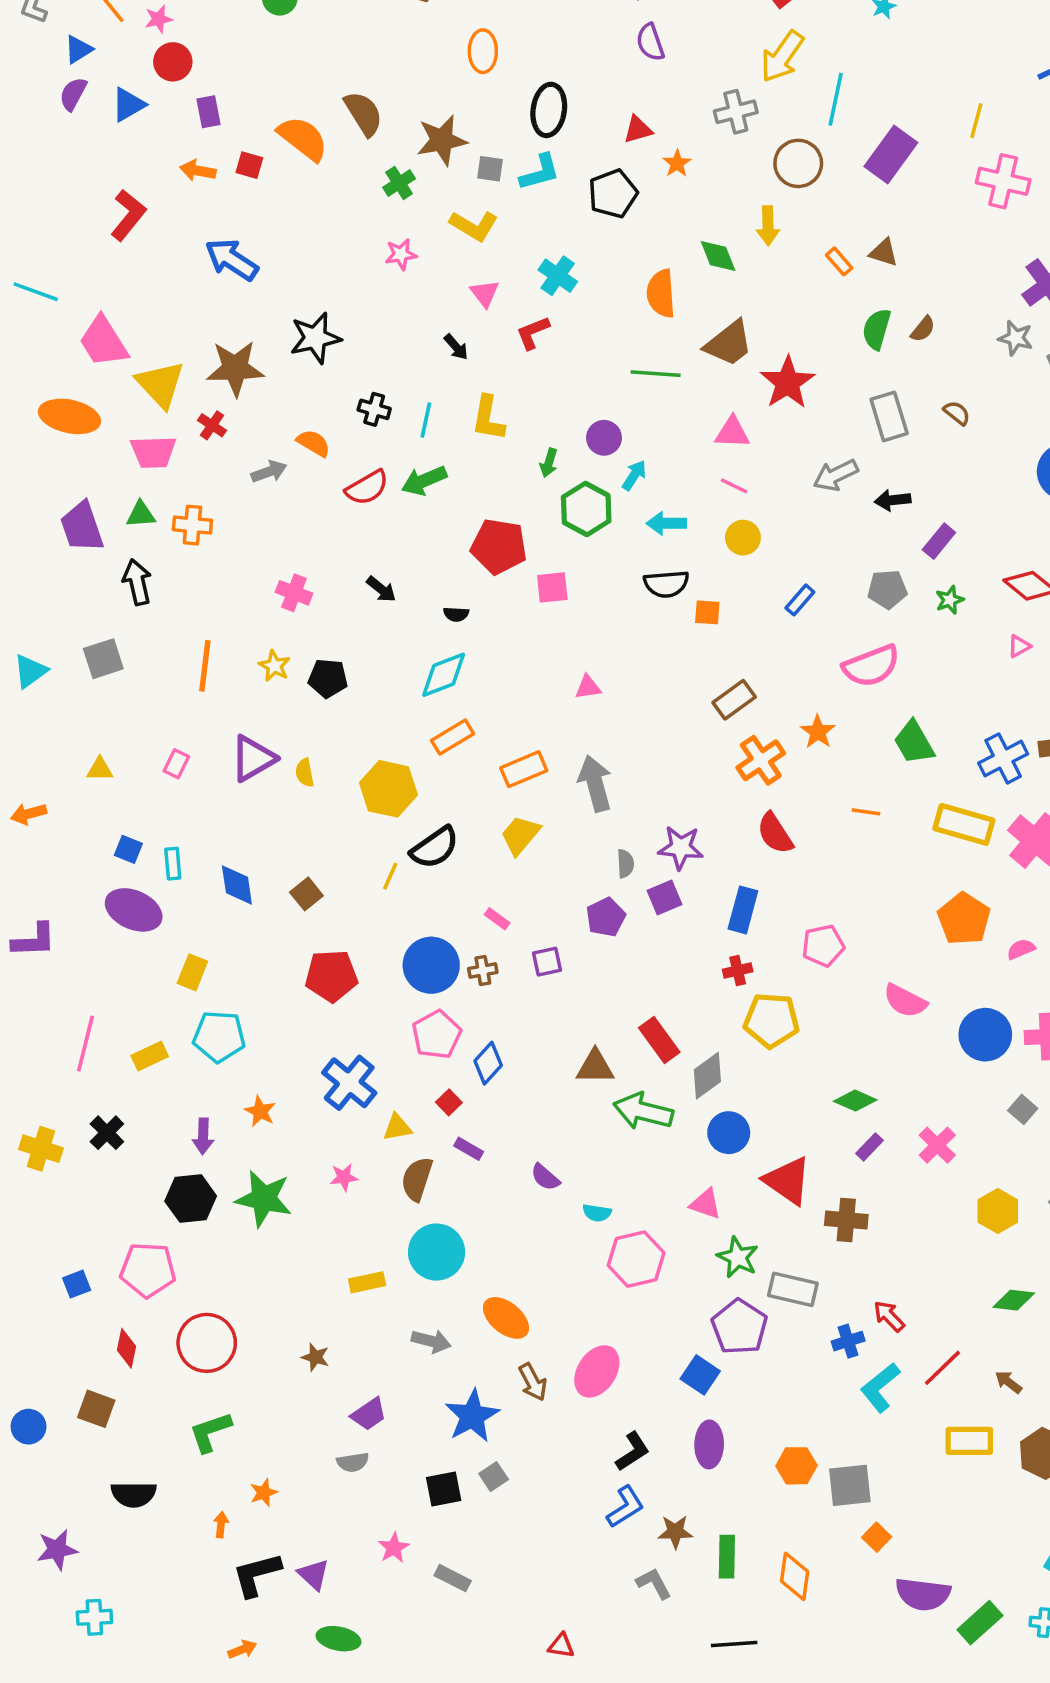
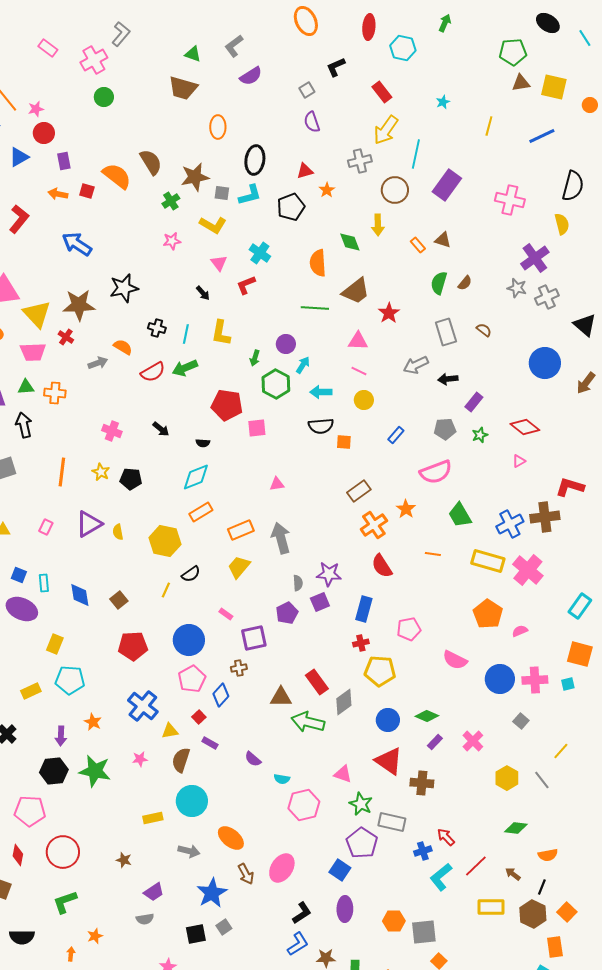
yellow line: (976, 121) -> (489, 126), moved
red star: (788, 383) -> (389, 313), size x0.7
black semicircle: (435, 848) -> (191, 574), size x0.7
purple square: (547, 962) -> (254, 638), size x1.5
brown cross: (483, 971) -> (239, 668), moved
blue circle: (729, 1133) -> (388, 720), moved

